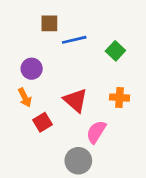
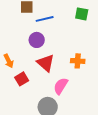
green square: (115, 51) -> (82, 14), moved, turned -32
purple circle: (32, 69) -> (37, 40), moved

